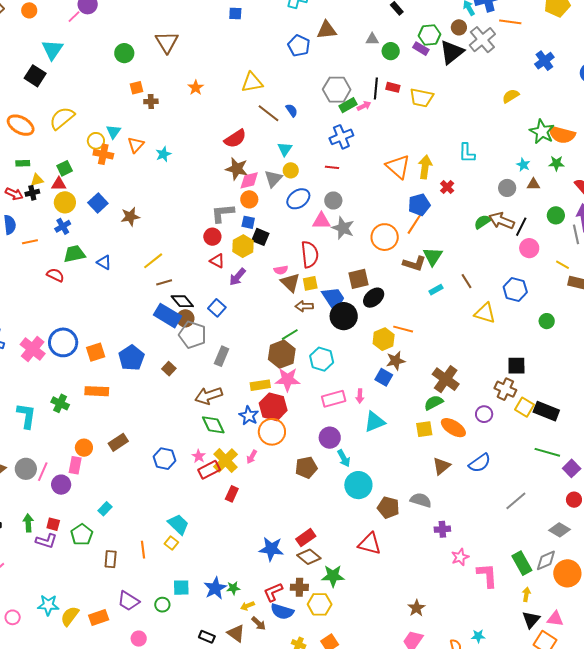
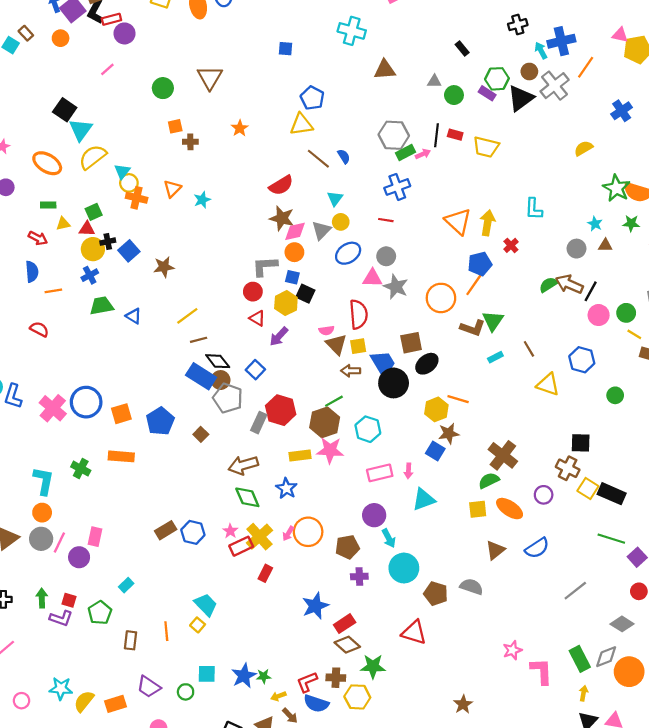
pink line: (74, 17) -> (107, 69), moved
orange line: (510, 22) -> (586, 67), turned -65
blue pentagon: (299, 46) -> (312, 98), moved
cyan triangle: (52, 50) -> (81, 130), moved
cyan triangle: (113, 132) -> (122, 171), moved
black cross: (32, 193) -> (108, 242), moved
green circle: (556, 215) -> (626, 313), moved
red semicircle: (55, 275) -> (39, 329), moved
red hexagon: (273, 407) -> (281, 410), moved
orange circle: (272, 432) -> (308, 532), moved
brown rectangle: (118, 442) -> (166, 530), moved
orange circle: (84, 448) -> (42, 513), moved
purple cross: (442, 529) -> (359, 576), moved
blue star: (271, 549) -> (315, 606), moved, turned -30

